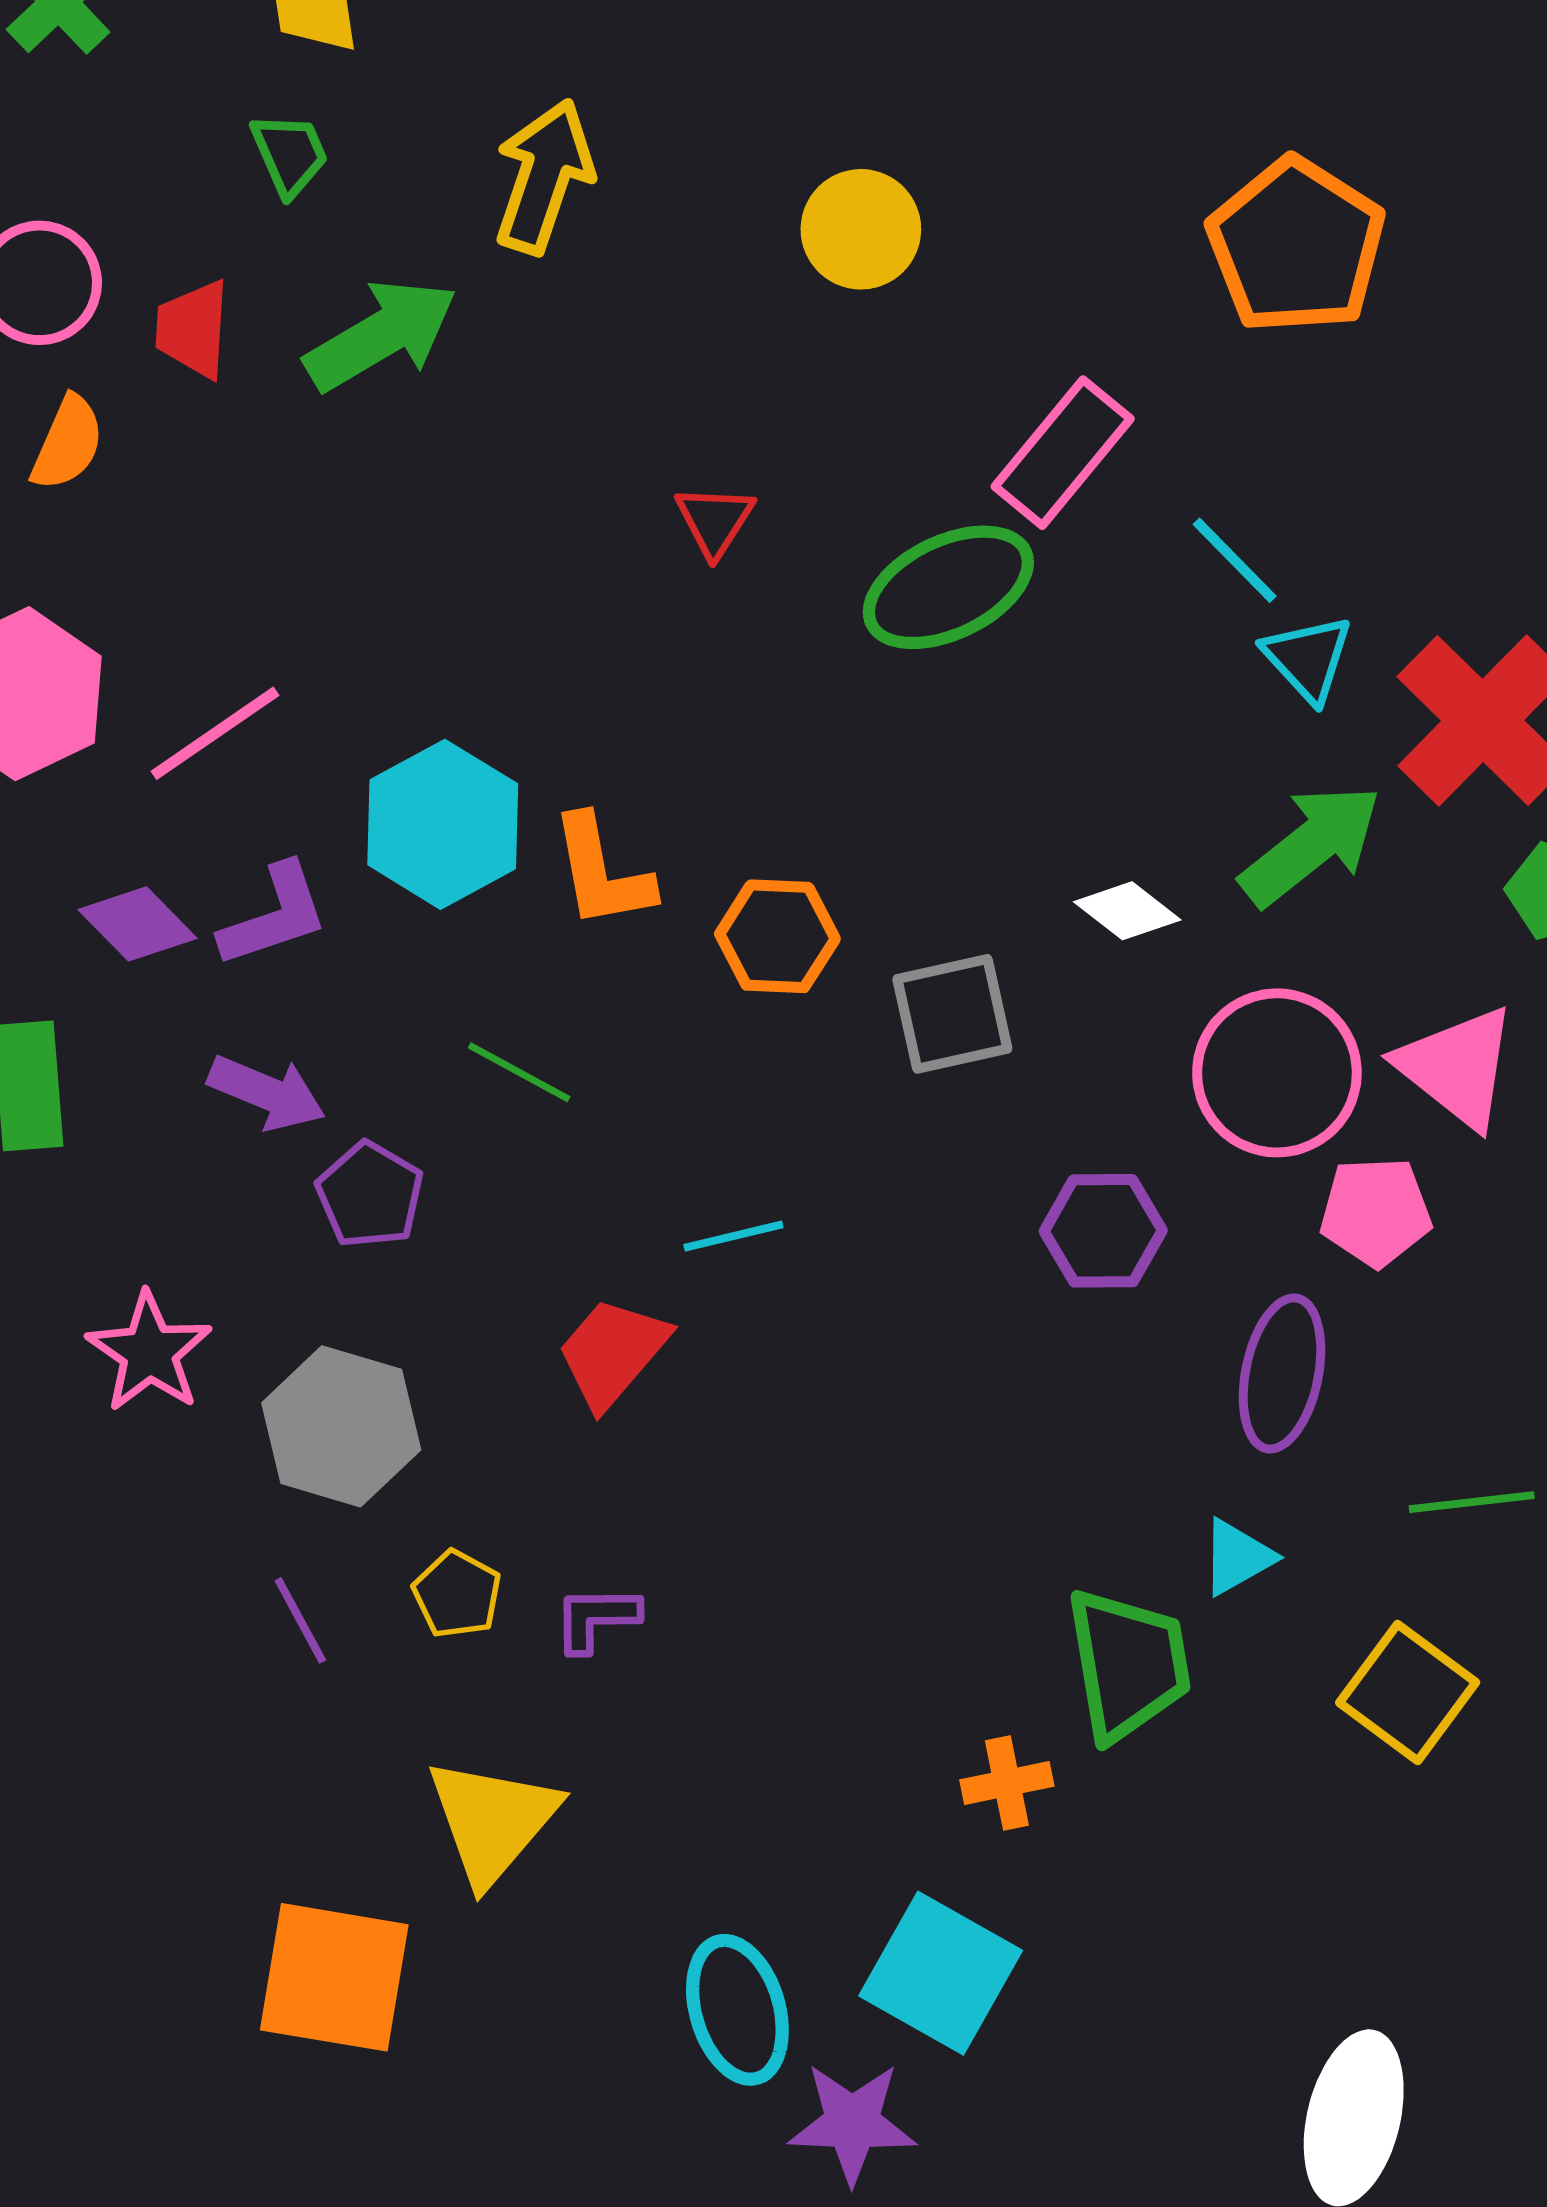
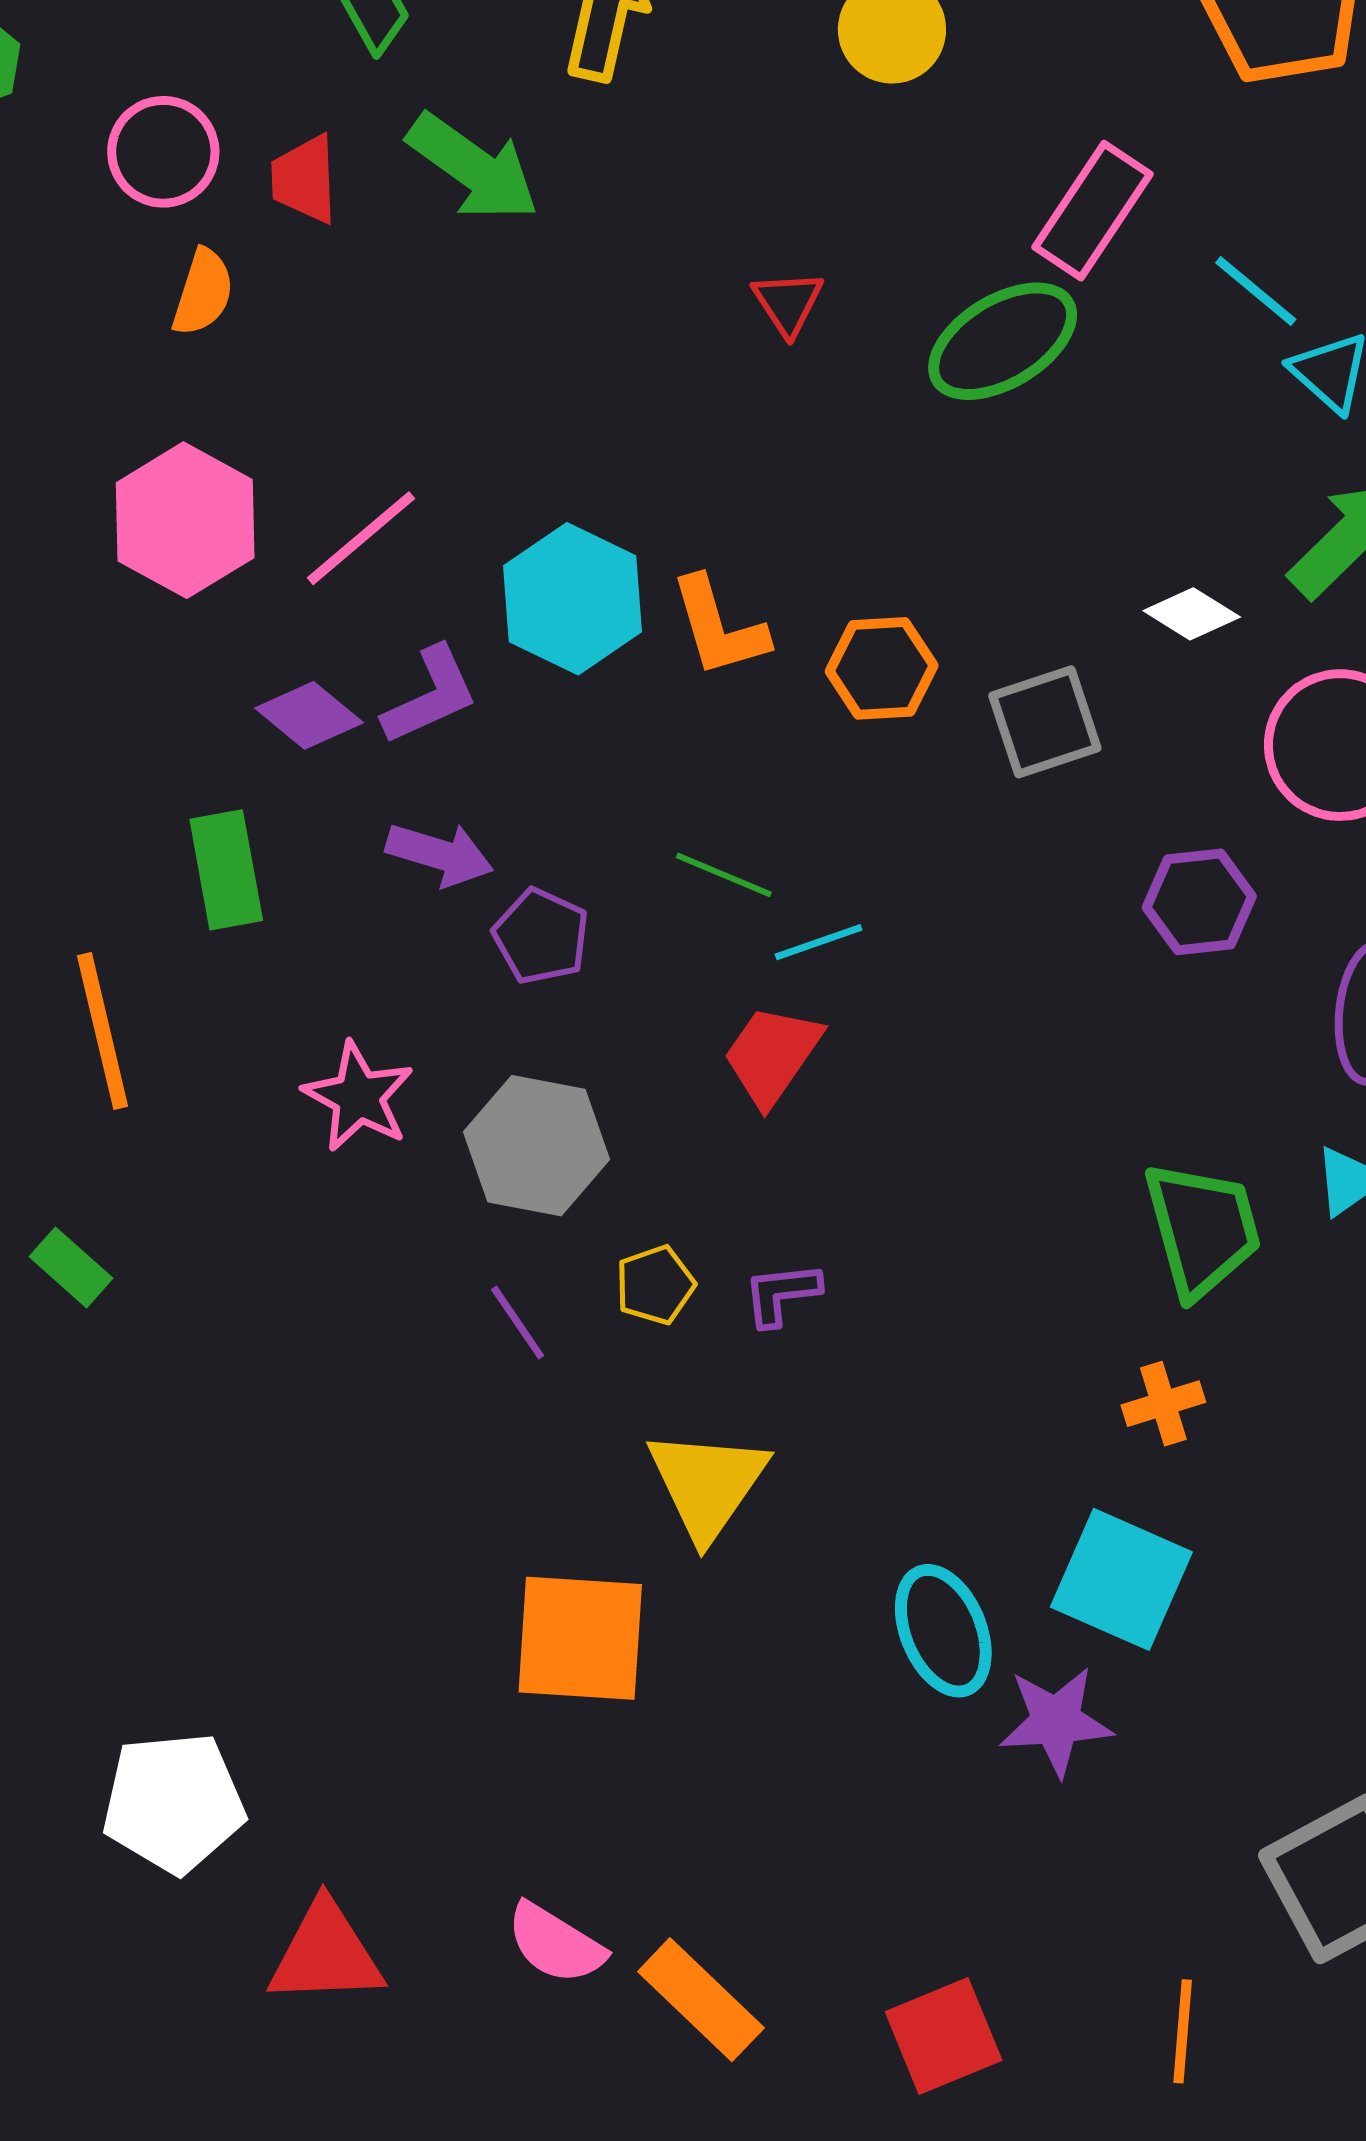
green arrow: (381, 335) -> (473, 167), turned 72
green line: (519, 1072) -> (724, 875), moved
cyan line: (733, 1236) -> (819, 942), moved
yellow pentagon: (457, 1594) -> (655, 1285), turned 30
green trapezoid: (1128, 1664) -> (1202, 1229), moved

